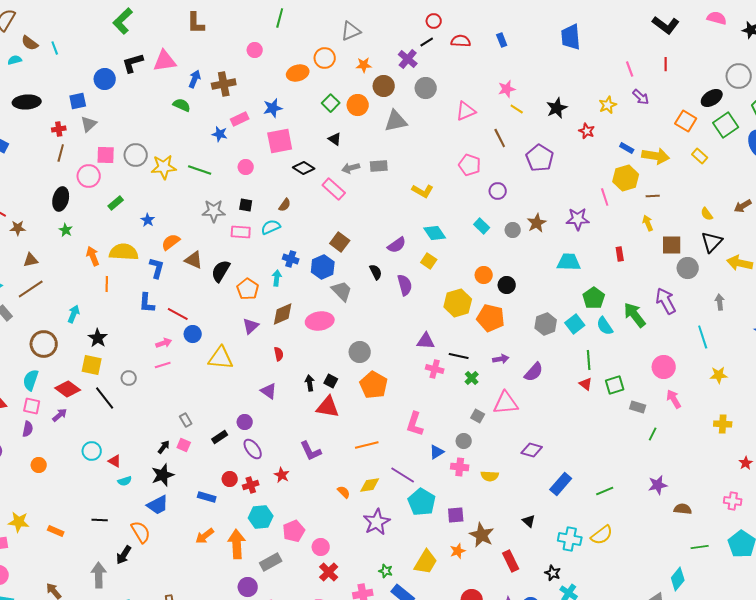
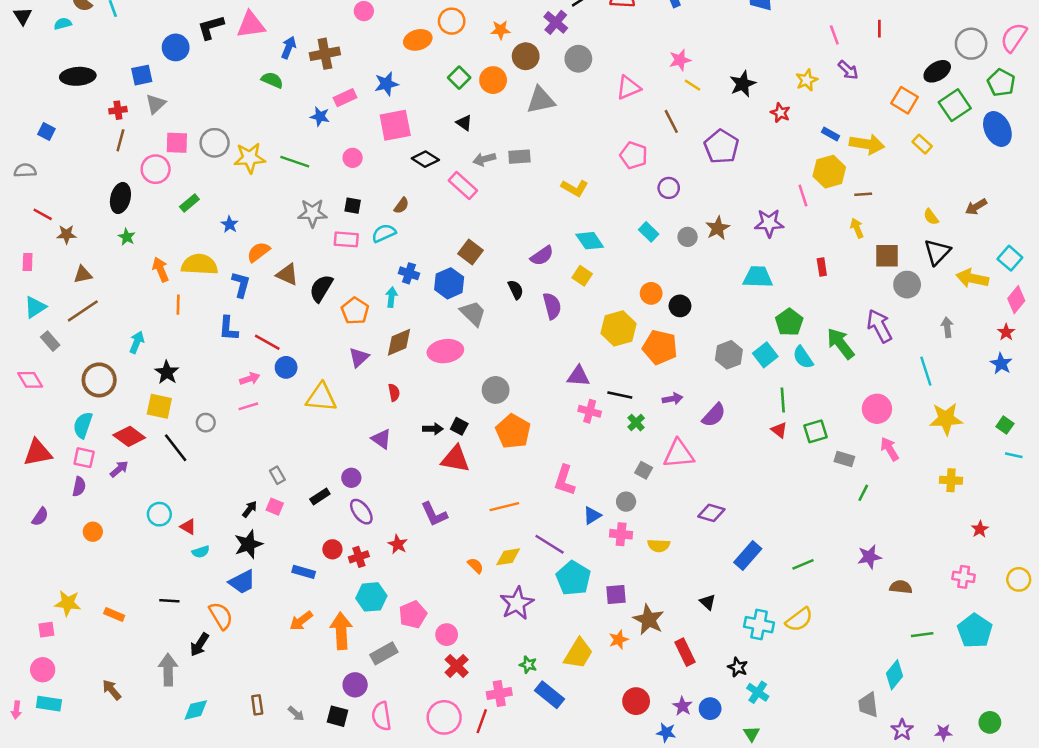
yellow star: (719, 375) -> (946, 419), size x1.5
black arrow: (310, 383) -> (433, 429), turned 98

